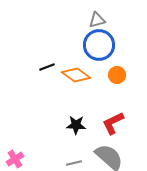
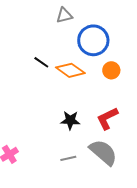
gray triangle: (97, 20) -> (64, 15), moved
black line: (47, 67) -> (41, 62), turned 56

